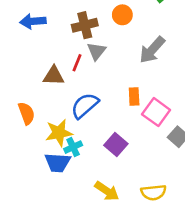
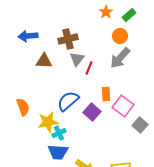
orange circle: (122, 15) -> (120, 36), moved
red line: (77, 63) -> (89, 68), moved
brown triangle: (54, 76) -> (44, 61), moved
purple square: (116, 144) -> (92, 112), moved
blue trapezoid: (58, 163) -> (58, 152), moved

